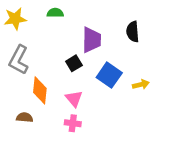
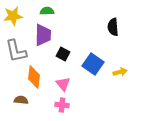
purple trapezoid: (92, 40) -> (43, 35), moved
gray L-shape: (19, 60) -> (16, 51), turned -40
black square: (74, 63) -> (63, 54), turned -32

